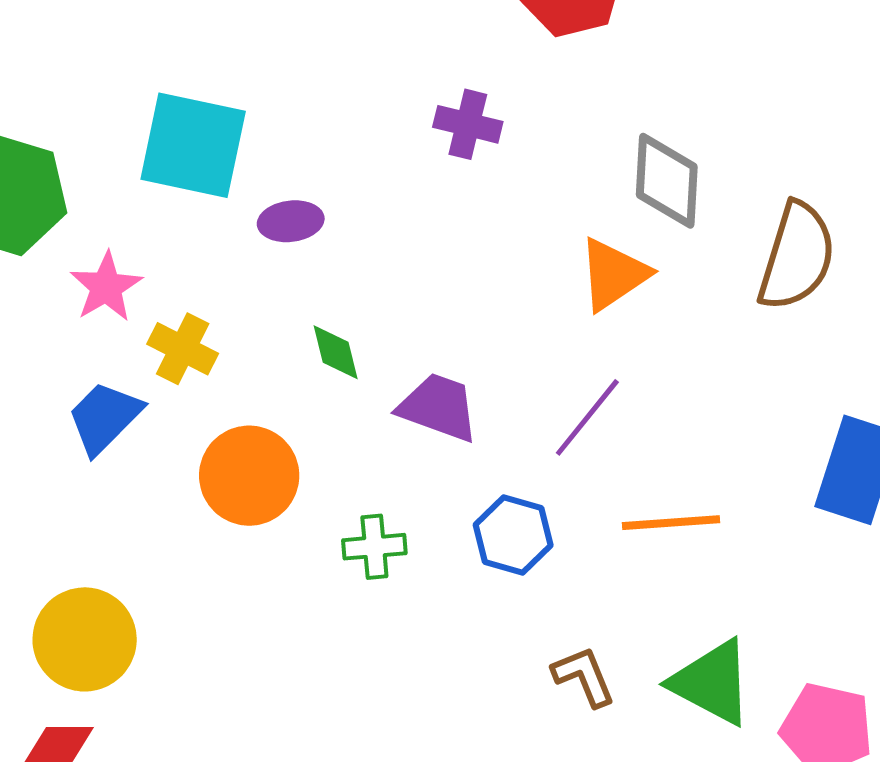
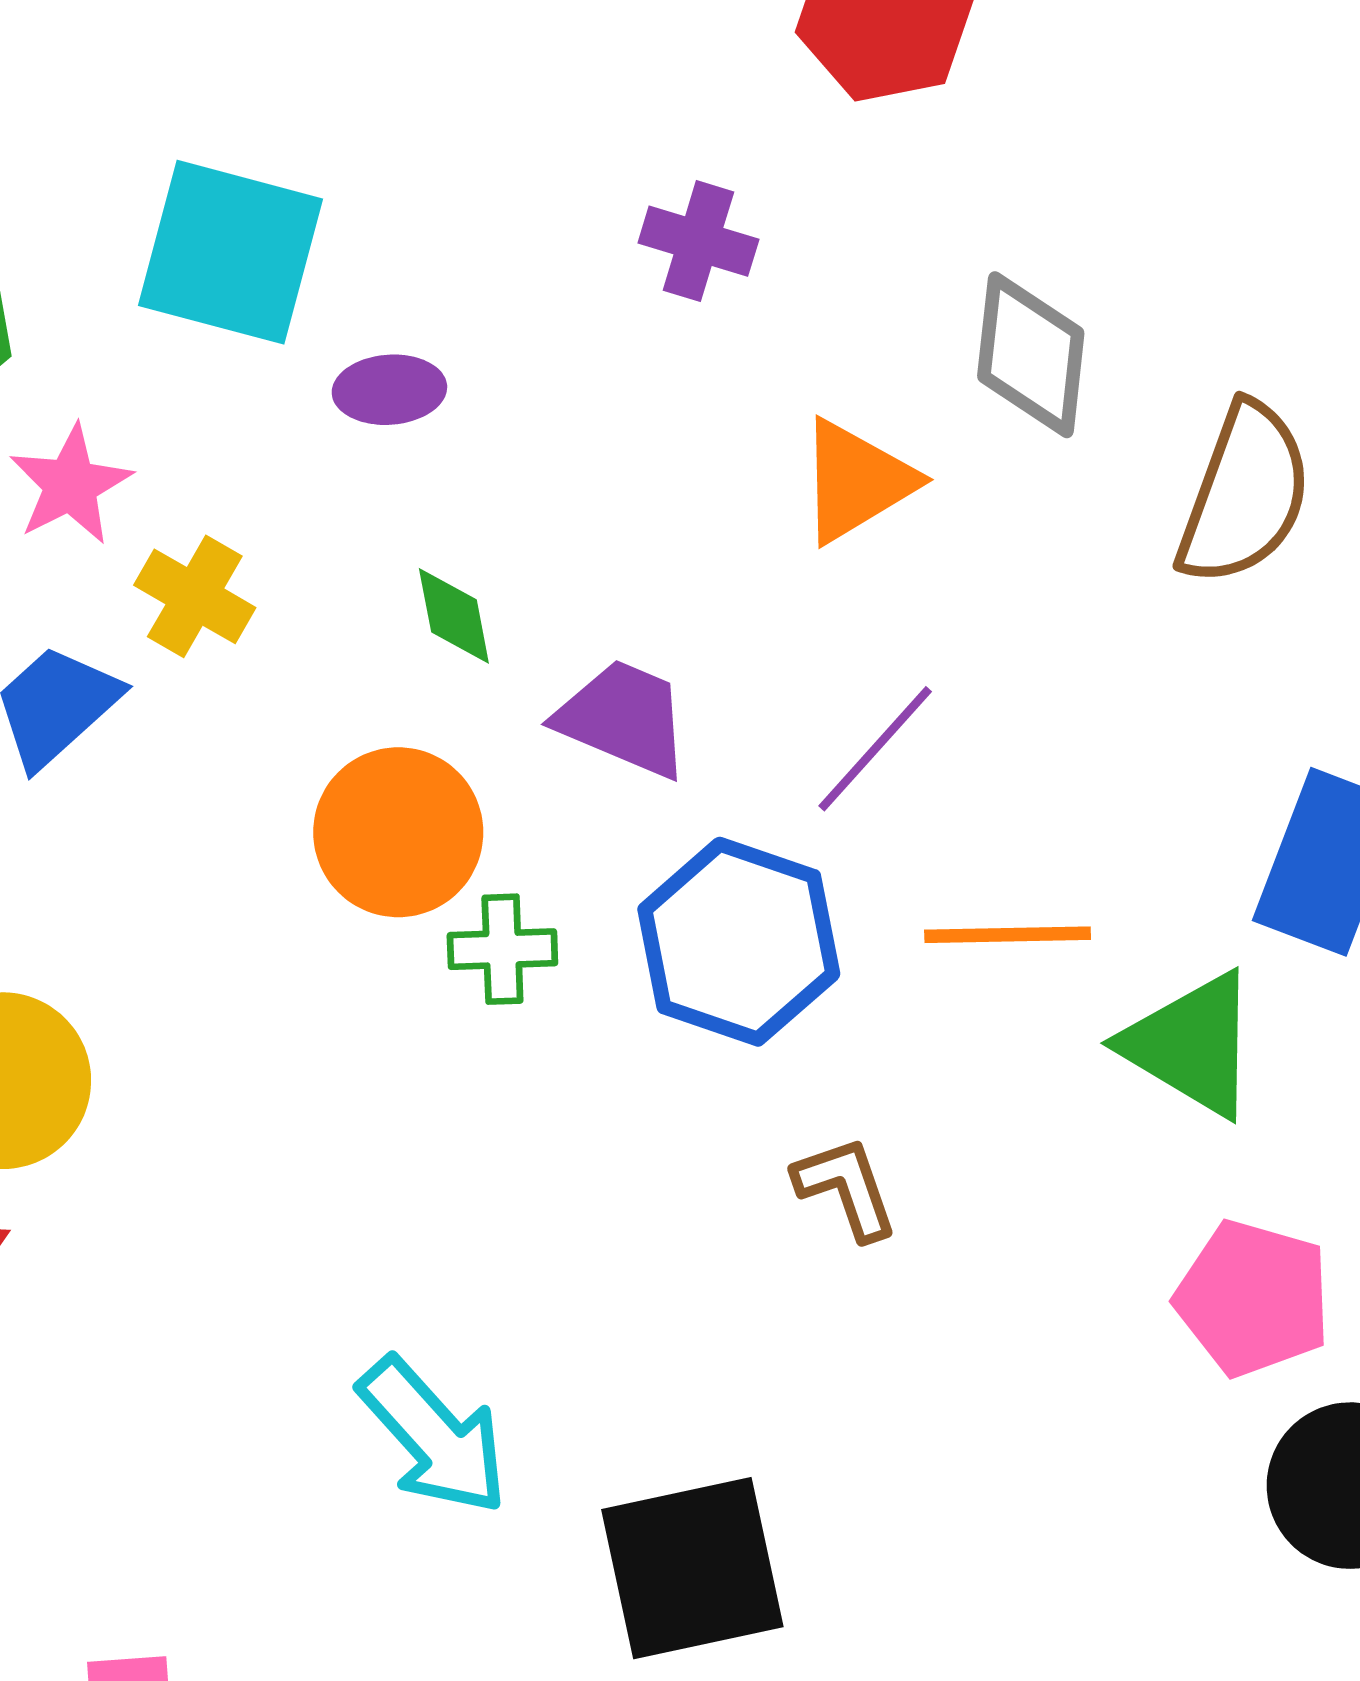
orange triangle: (613, 274) -> (856, 481), moved
orange circle: (249, 476) -> (398, 832), moved
blue hexagon: (513, 535) -> (739, 942), size x1.5
green triangle: (712, 682) -> (1191, 1045), moved

